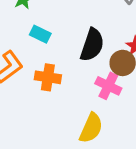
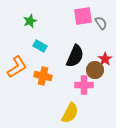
pink cross: (108, 86) -> (84, 85), turned -30

